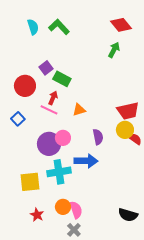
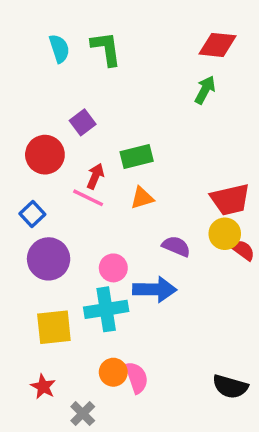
red diamond: (121, 25) -> (218, 45), turned -45
green L-shape: (59, 27) -> (106, 49), turned 35
green rectangle: (62, 79) -> (137, 156), moved, turned -42
purple semicircle: (98, 137) -> (176, 246), turned -56
pink circle: (63, 138) -> (113, 268), moved
purple circle: (49, 144) -> (49, 259), moved
red star: (37, 215) -> (43, 387), moved
gray cross: (74, 230) -> (83, 414), moved

